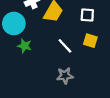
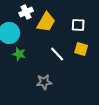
gray star: (65, 76) -> (44, 82), moved

